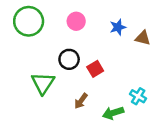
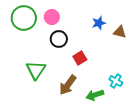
pink circle: (76, 21) -> (52, 17), moved
black circle: (69, 59) -> (59, 39), moved
brown arrow: (81, 101) -> (68, 85), size x1.5

